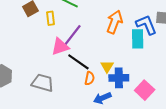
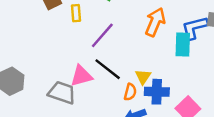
blue L-shape: (146, 25) -> (195, 28), turned -85
pink triangle: (60, 47) -> (81, 76), moved
orange semicircle: (90, 78) -> (130, 92), moved

